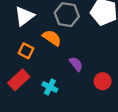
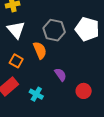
white triangle: (24, 16) -> (16, 30), turned -36
orange semicircle: (52, 38) -> (40, 50), turned 30

